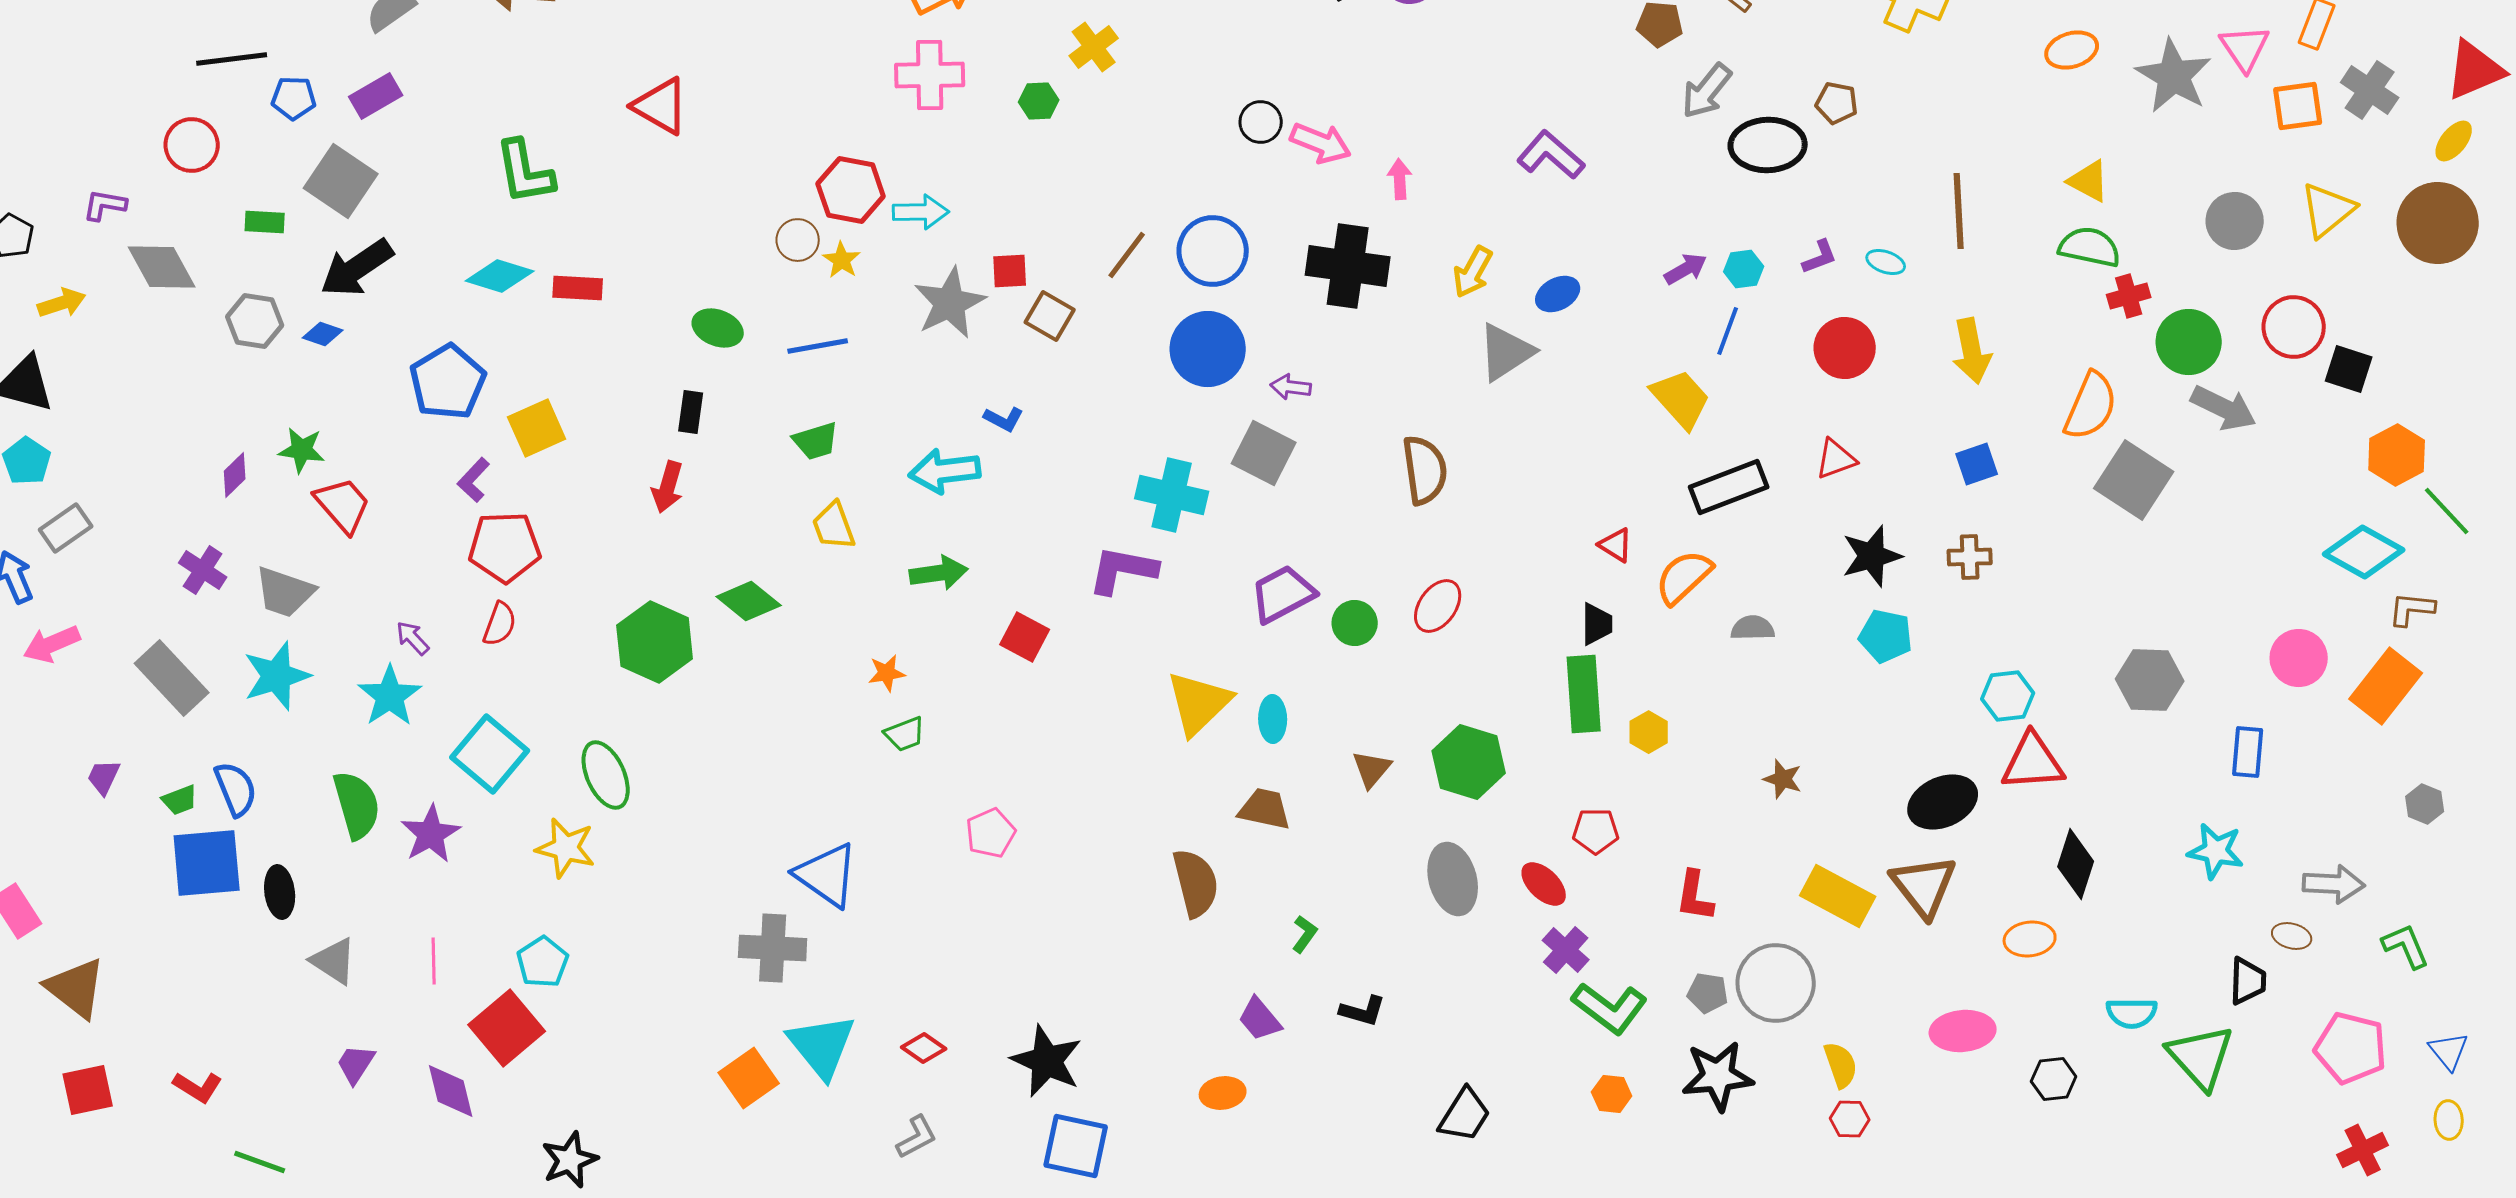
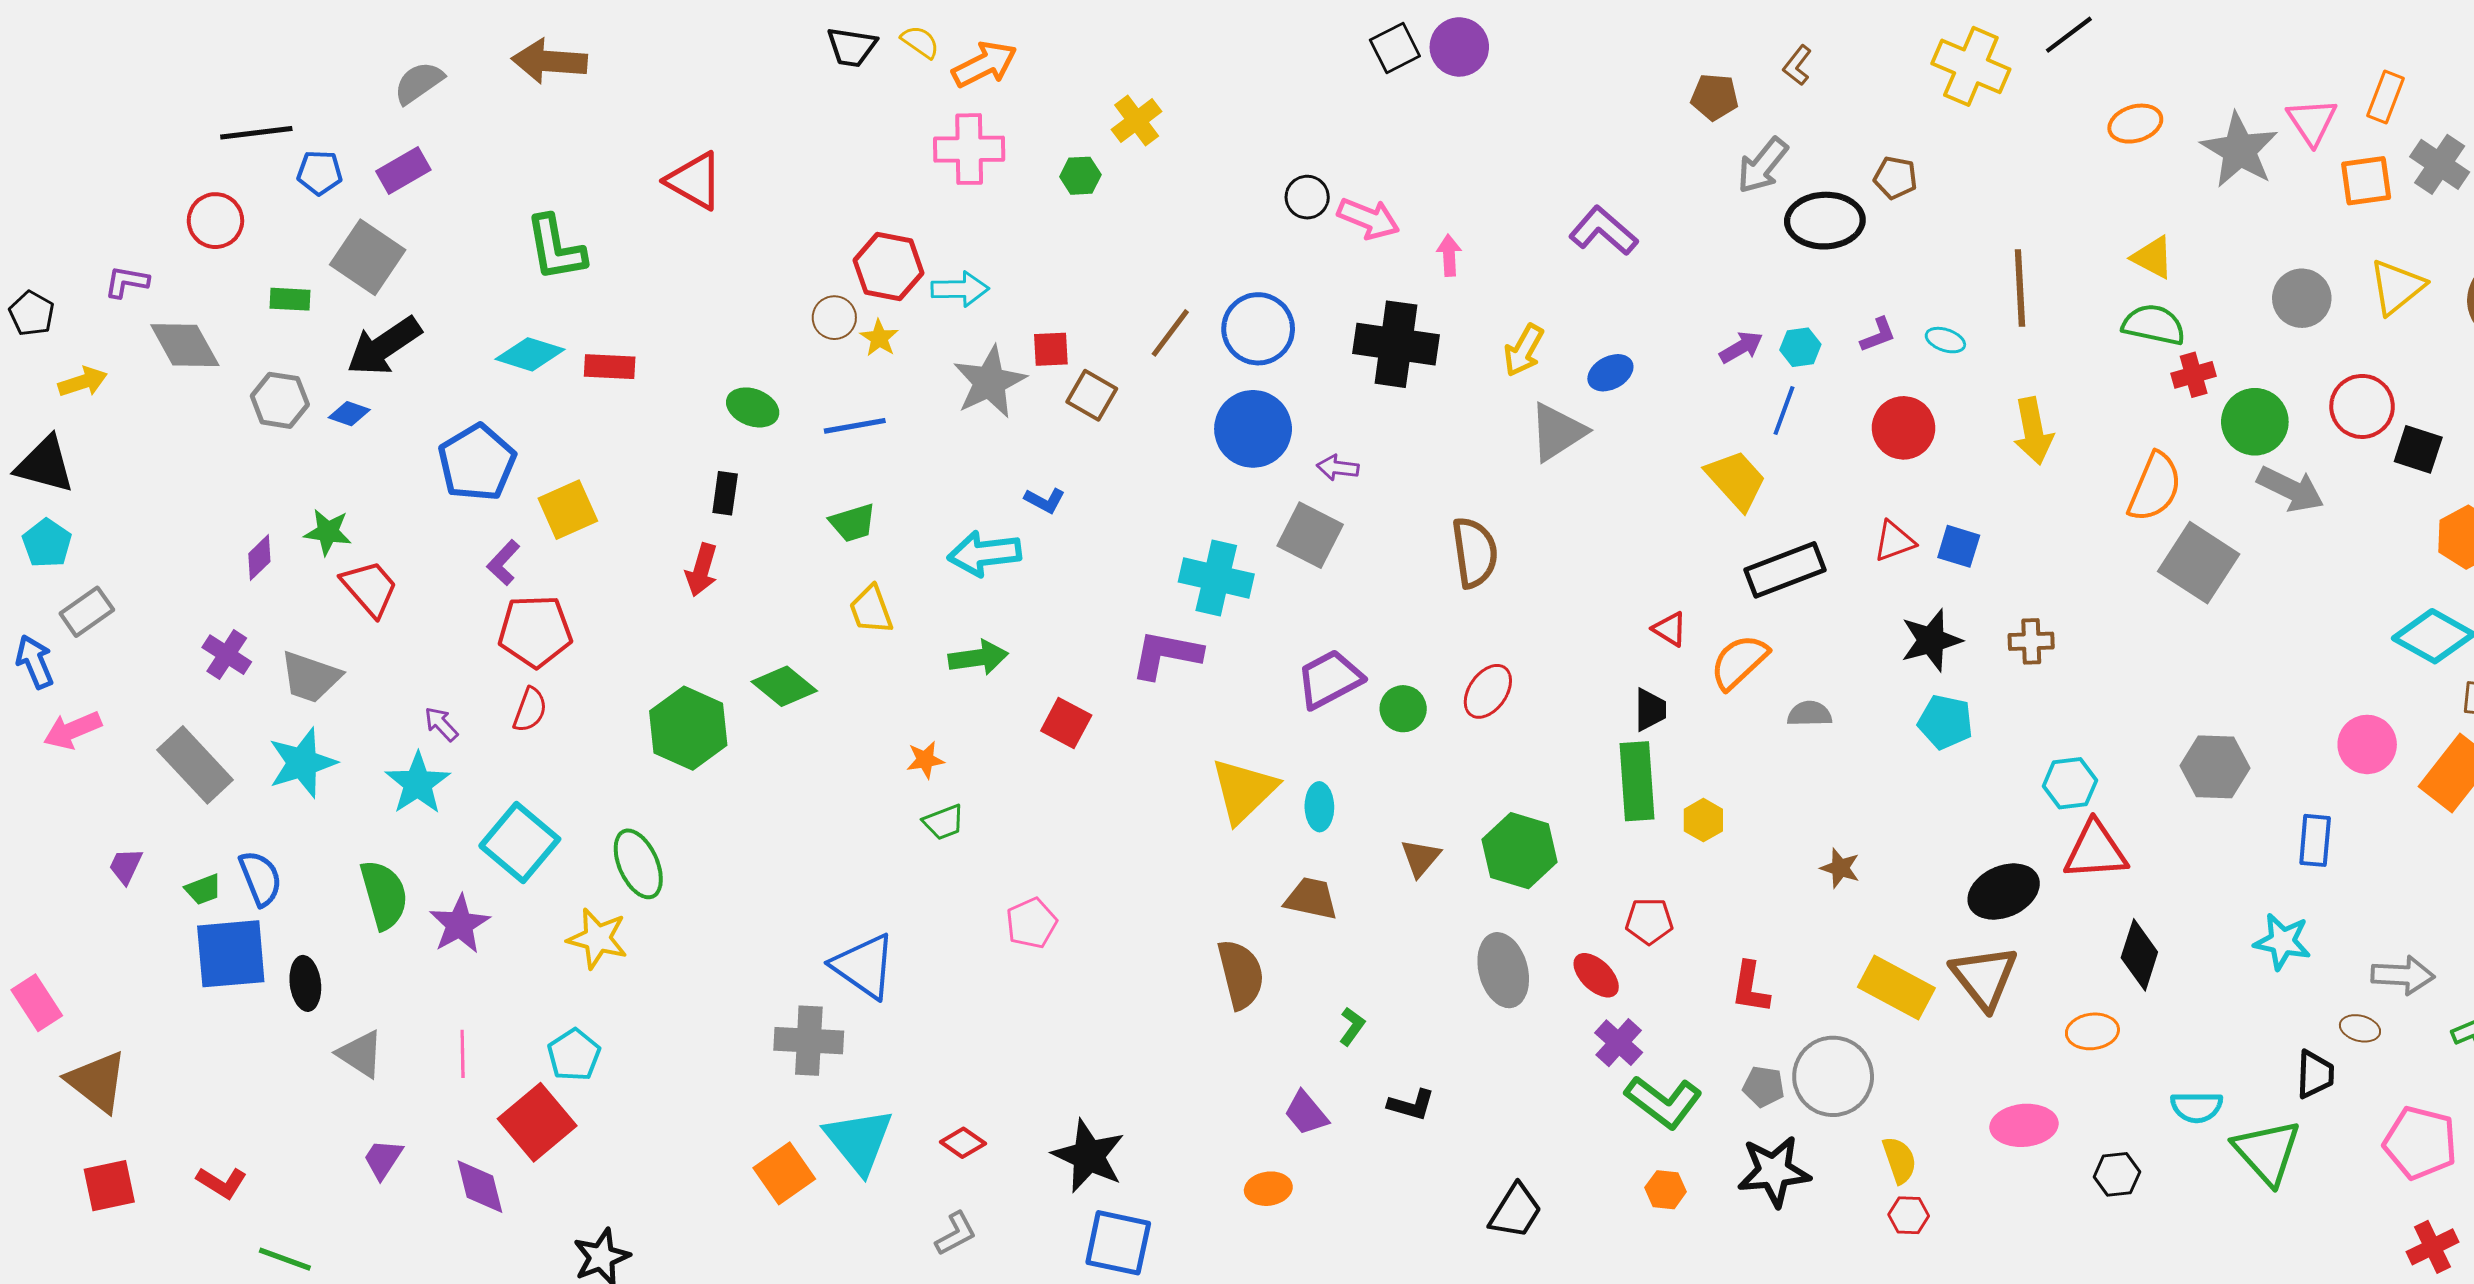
blue square: (1977, 464) -> (1959, 546), moved, turned 36

